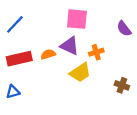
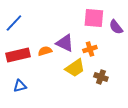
pink square: (77, 19) -> (94, 18), moved
brown cross: (122, 85) -> (101, 77), moved
blue triangle: (13, 92) -> (20, 86), moved

